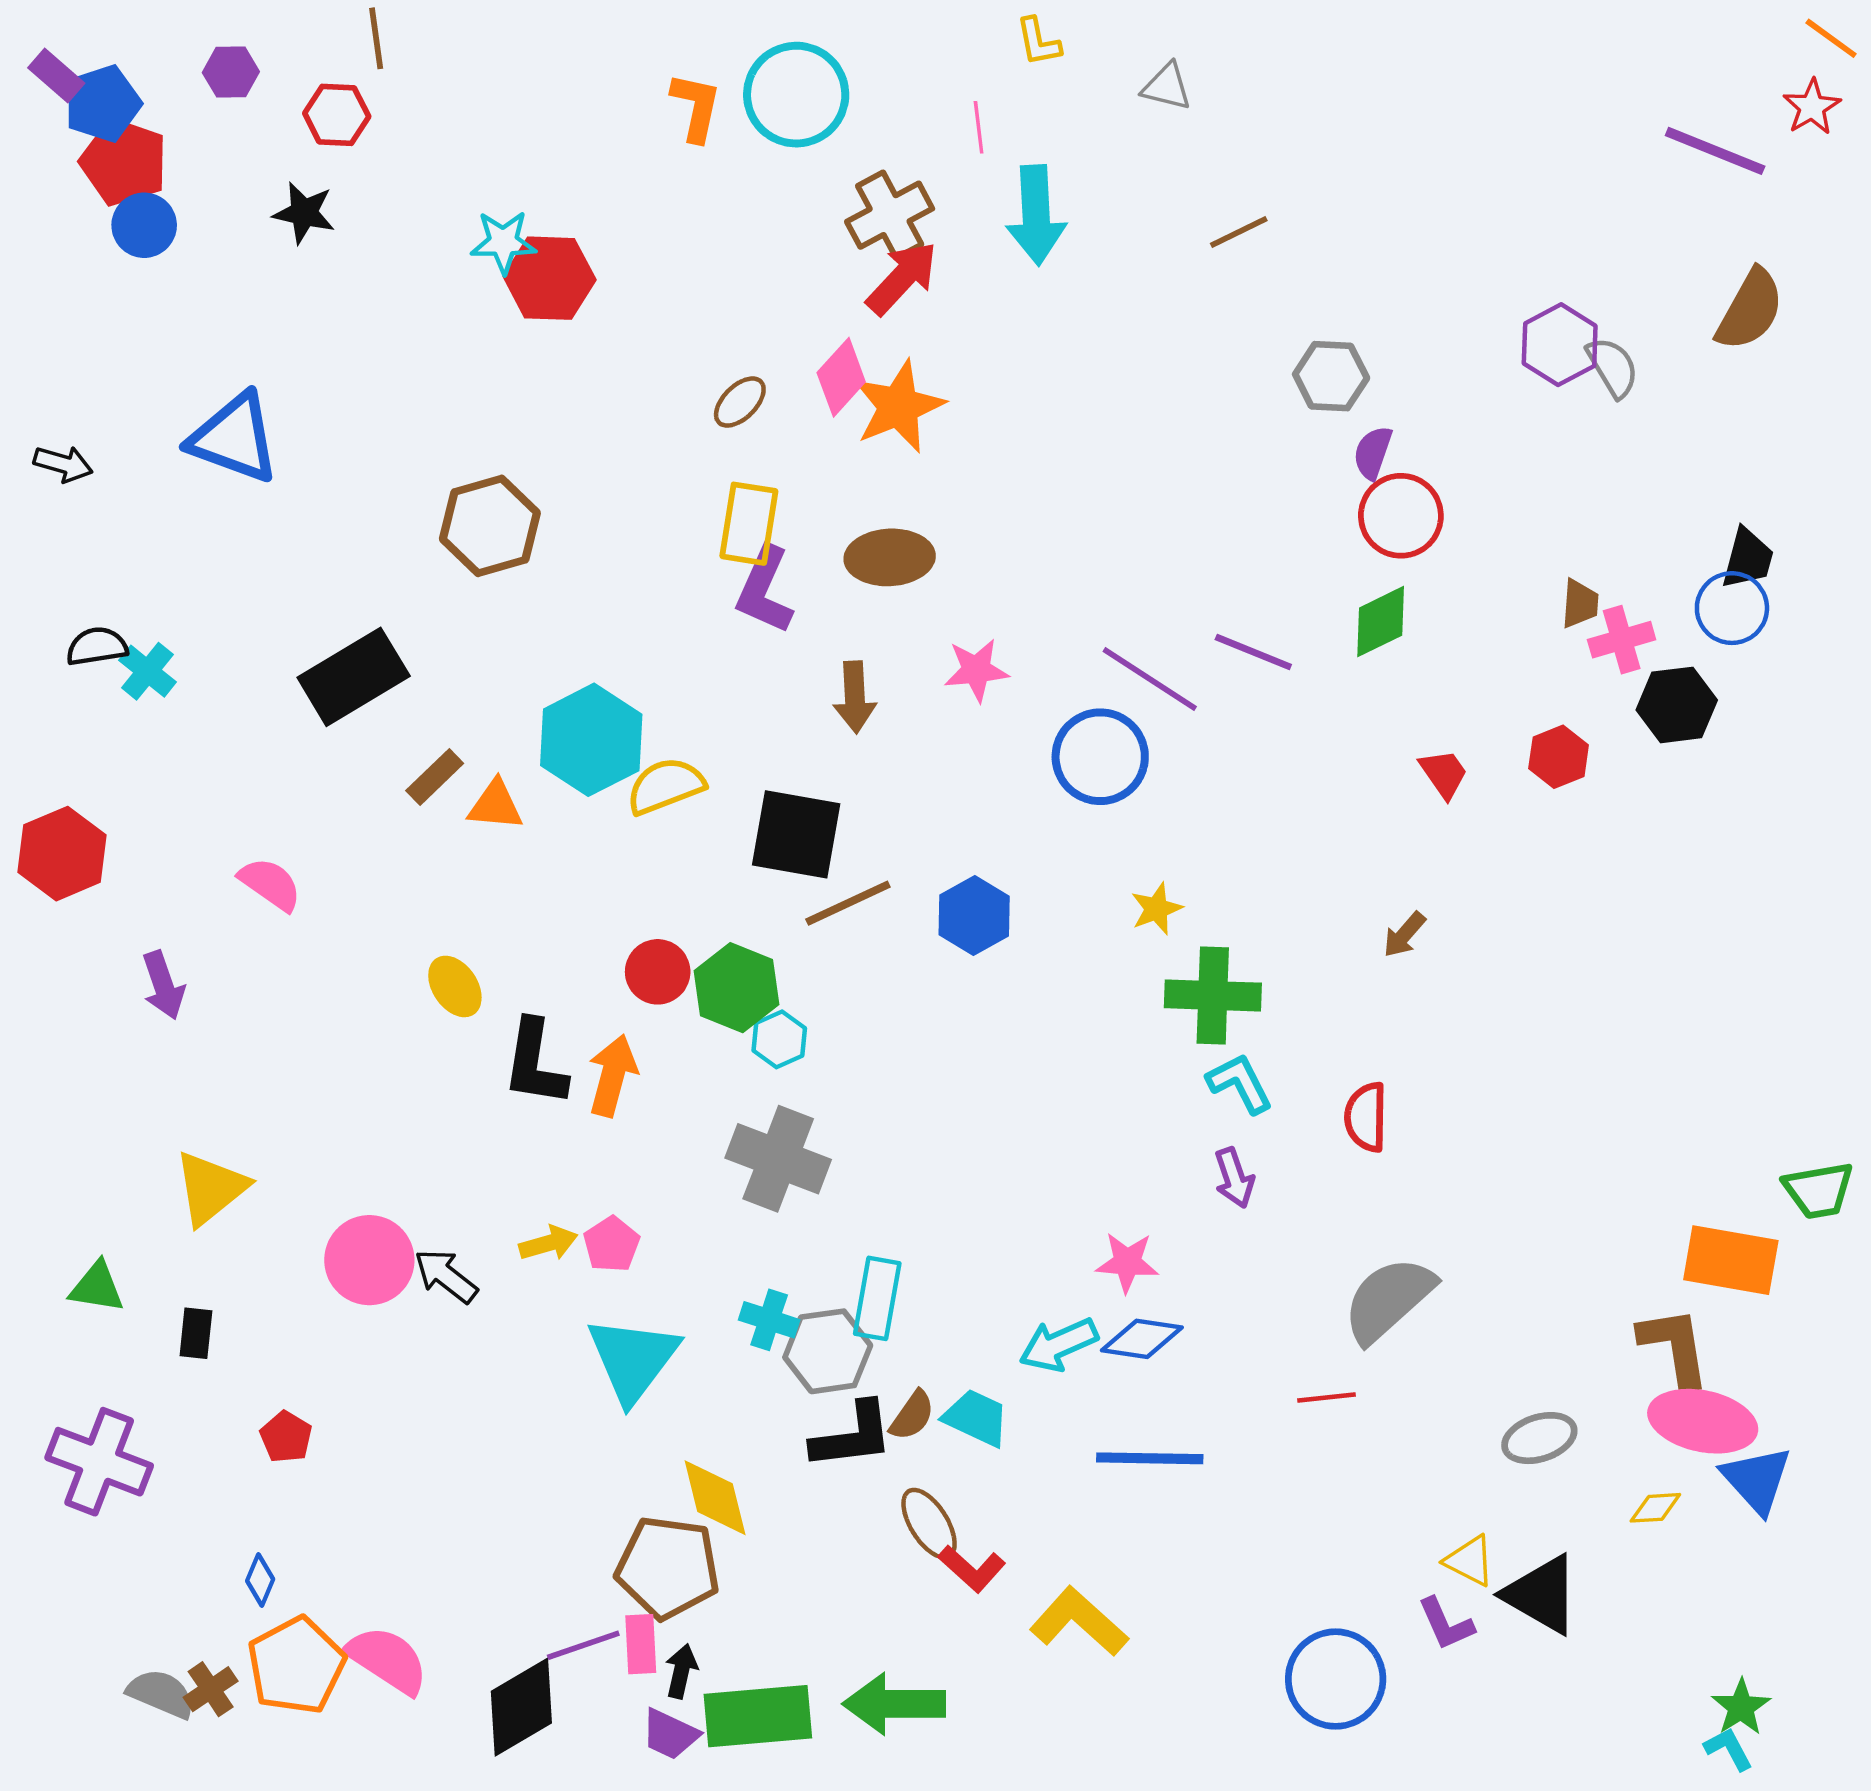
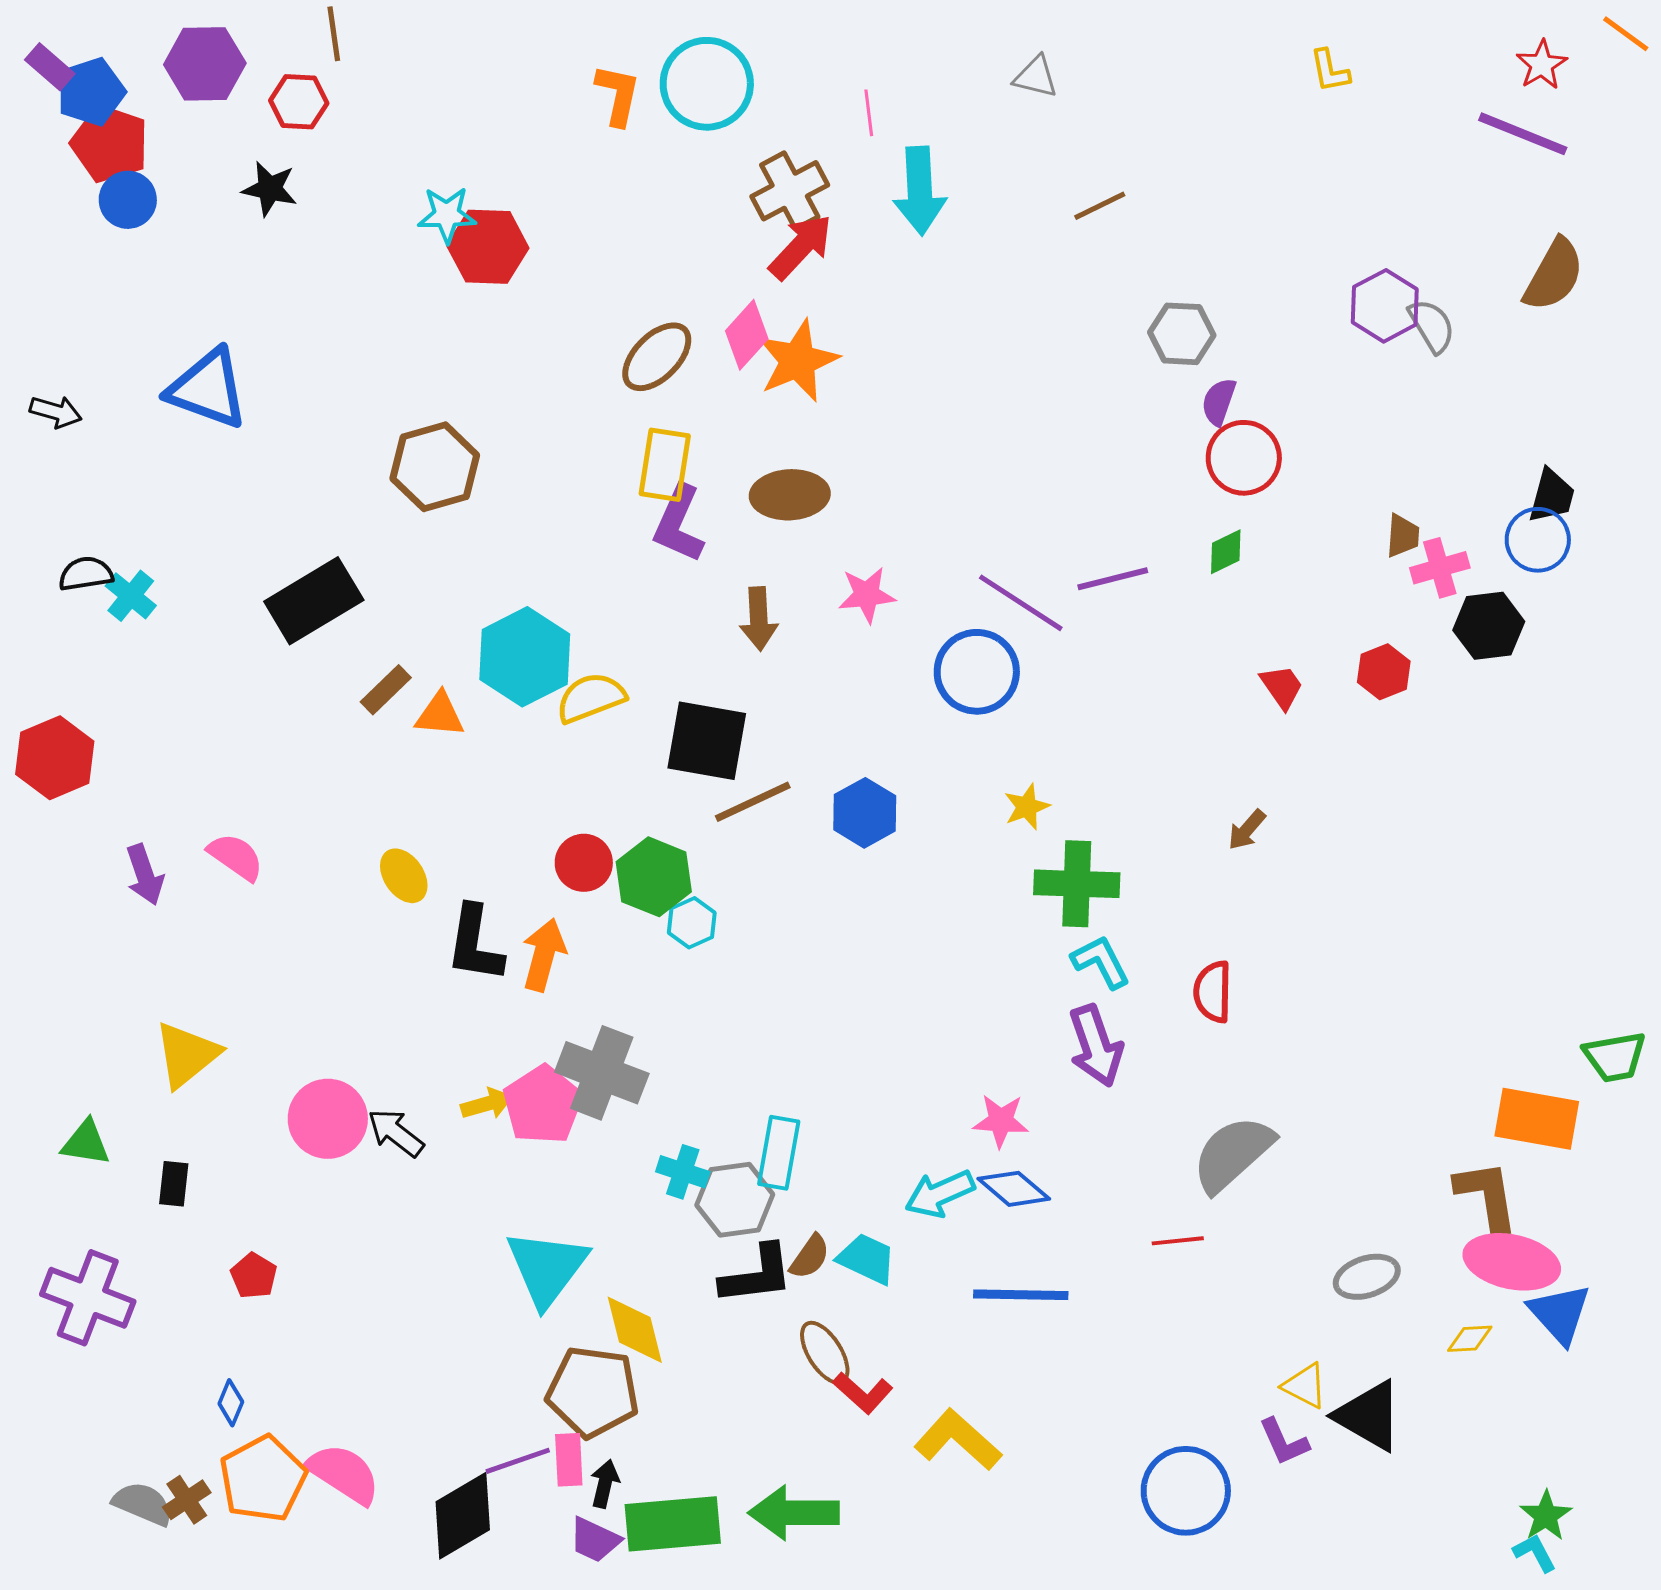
yellow L-shape: (1038, 42) -> (1330, 71), moved
purple hexagon: (231, 72) -> (205, 64), size x1.6
red star: (1812, 107) -> (1542, 65), moved
brown ellipse: (740, 402) -> (657, 357), size x1.5
green diamond: (1381, 622) -> (1226, 552), size x0.7
purple line: (1253, 652) -> (1113, 579), turned -36
pink semicircle: (270, 884) -> (236, 857), moved
gray cross: (778, 1159) -> (602, 1073), moved
purple arrow: (1234, 1178) -> (1096, 1046), size x1.5
pink pentagon: (611, 1244) -> (543, 1105), size x1.6
blue diamond: (1142, 1339) -> (1014, 1189), turned 32
cyan triangle: (633, 1359) -> (547, 1268), moved

